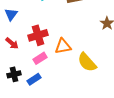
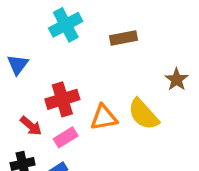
red arrow: (12, 43) -> (31, 126), moved
yellow semicircle: (87, 62) -> (143, 114), moved

